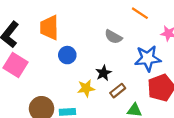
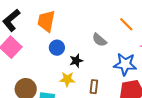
black star: (104, 73) -> (76, 61), moved
brown rectangle: (118, 91) -> (94, 87), turned -56

